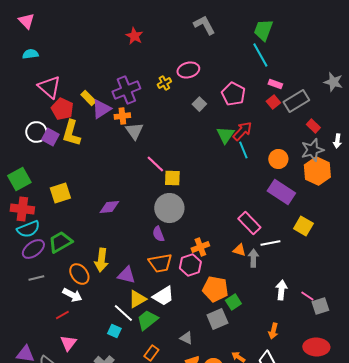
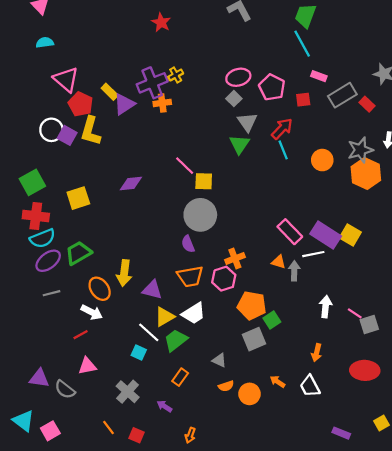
pink ellipse: (188, 70) -> (238, 77), moved
yellow cross: (164, 83) -> (176, 75), moved
red square: (273, 102) -> (303, 100), moved, turned 32
orange cross: (122, 116) -> (162, 103), moved
red rectangle: (313, 126) -> (367, 104), moved
gray triangle: (134, 131) -> (247, 122), moved
green triangle: (225, 135) -> (239, 144), moved
purple rectangle: (281, 192) -> (326, 235), moved
purple diamond: (109, 207) -> (131, 184), moved
pink triangle: (68, 343) -> (87, 366), turned 42

